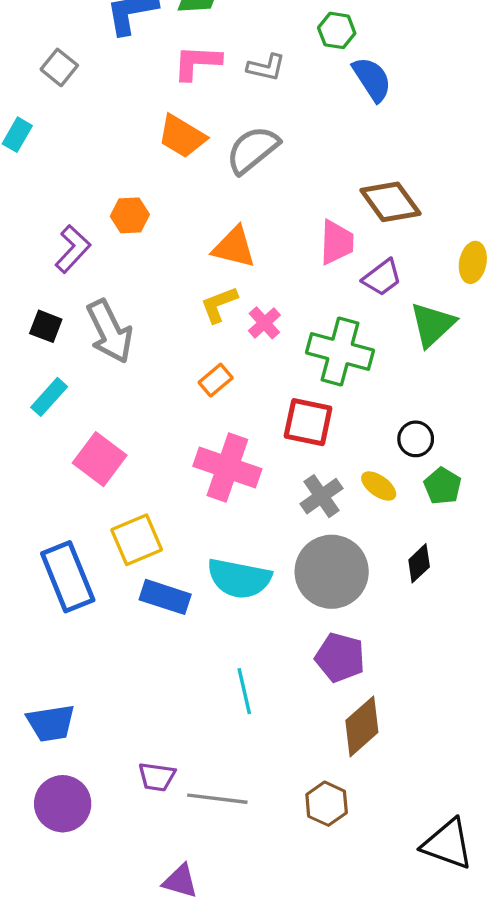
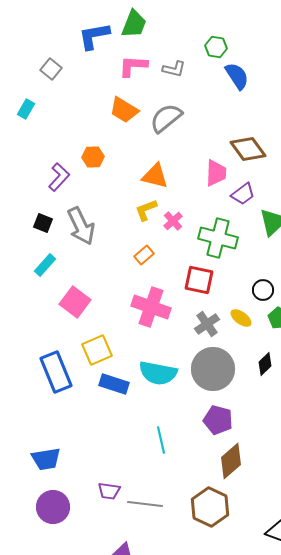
brown hexagon: (327, 804) -> (210, 507), size x1.5

